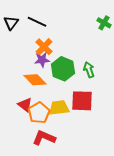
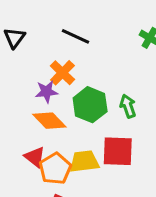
black line: (37, 22) -> (76, 36), moved
purple star: (42, 60) -> (46, 92), moved

